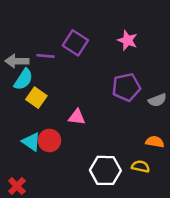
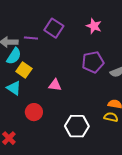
red circle: (49, 140) -> (34, 112), moved
cyan triangle: (31, 142) -> (14, 88), moved
yellow semicircle: (140, 166) -> (111, 117), moved

